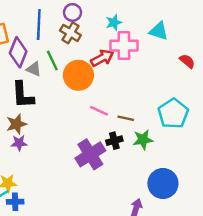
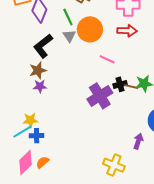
red arrow: (102, 58) -> (127, 31), moved, turned 30
gray triangle: (34, 69) -> (69, 36), moved, turned 32
black L-shape: (23, 95) -> (43, 46), turned 55
brown line: (126, 118) -> (131, 87), moved

